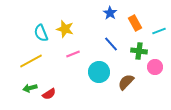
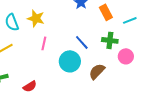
blue line: (111, 44) -> (82, 42), moved
pink line: (73, 54) -> (44, 43), turned -56
red semicircle: (49, 94) -> (30, 86), moved

